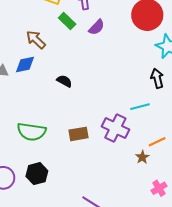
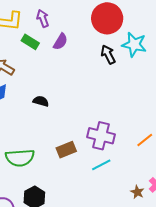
black arrow: (157, 78) -> (108, 54), moved
cyan line: (140, 107) -> (101, 165), moved
brown star: (142, 157) -> (137, 192), moved

